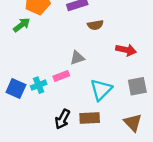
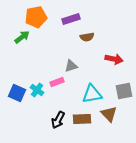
cyan cross: (39, 85) -> (37, 90), turned -32
cyan triangle: (101, 90) -> (92, 94), turned 35
brown triangle: (133, 123) -> (109, 114), moved

